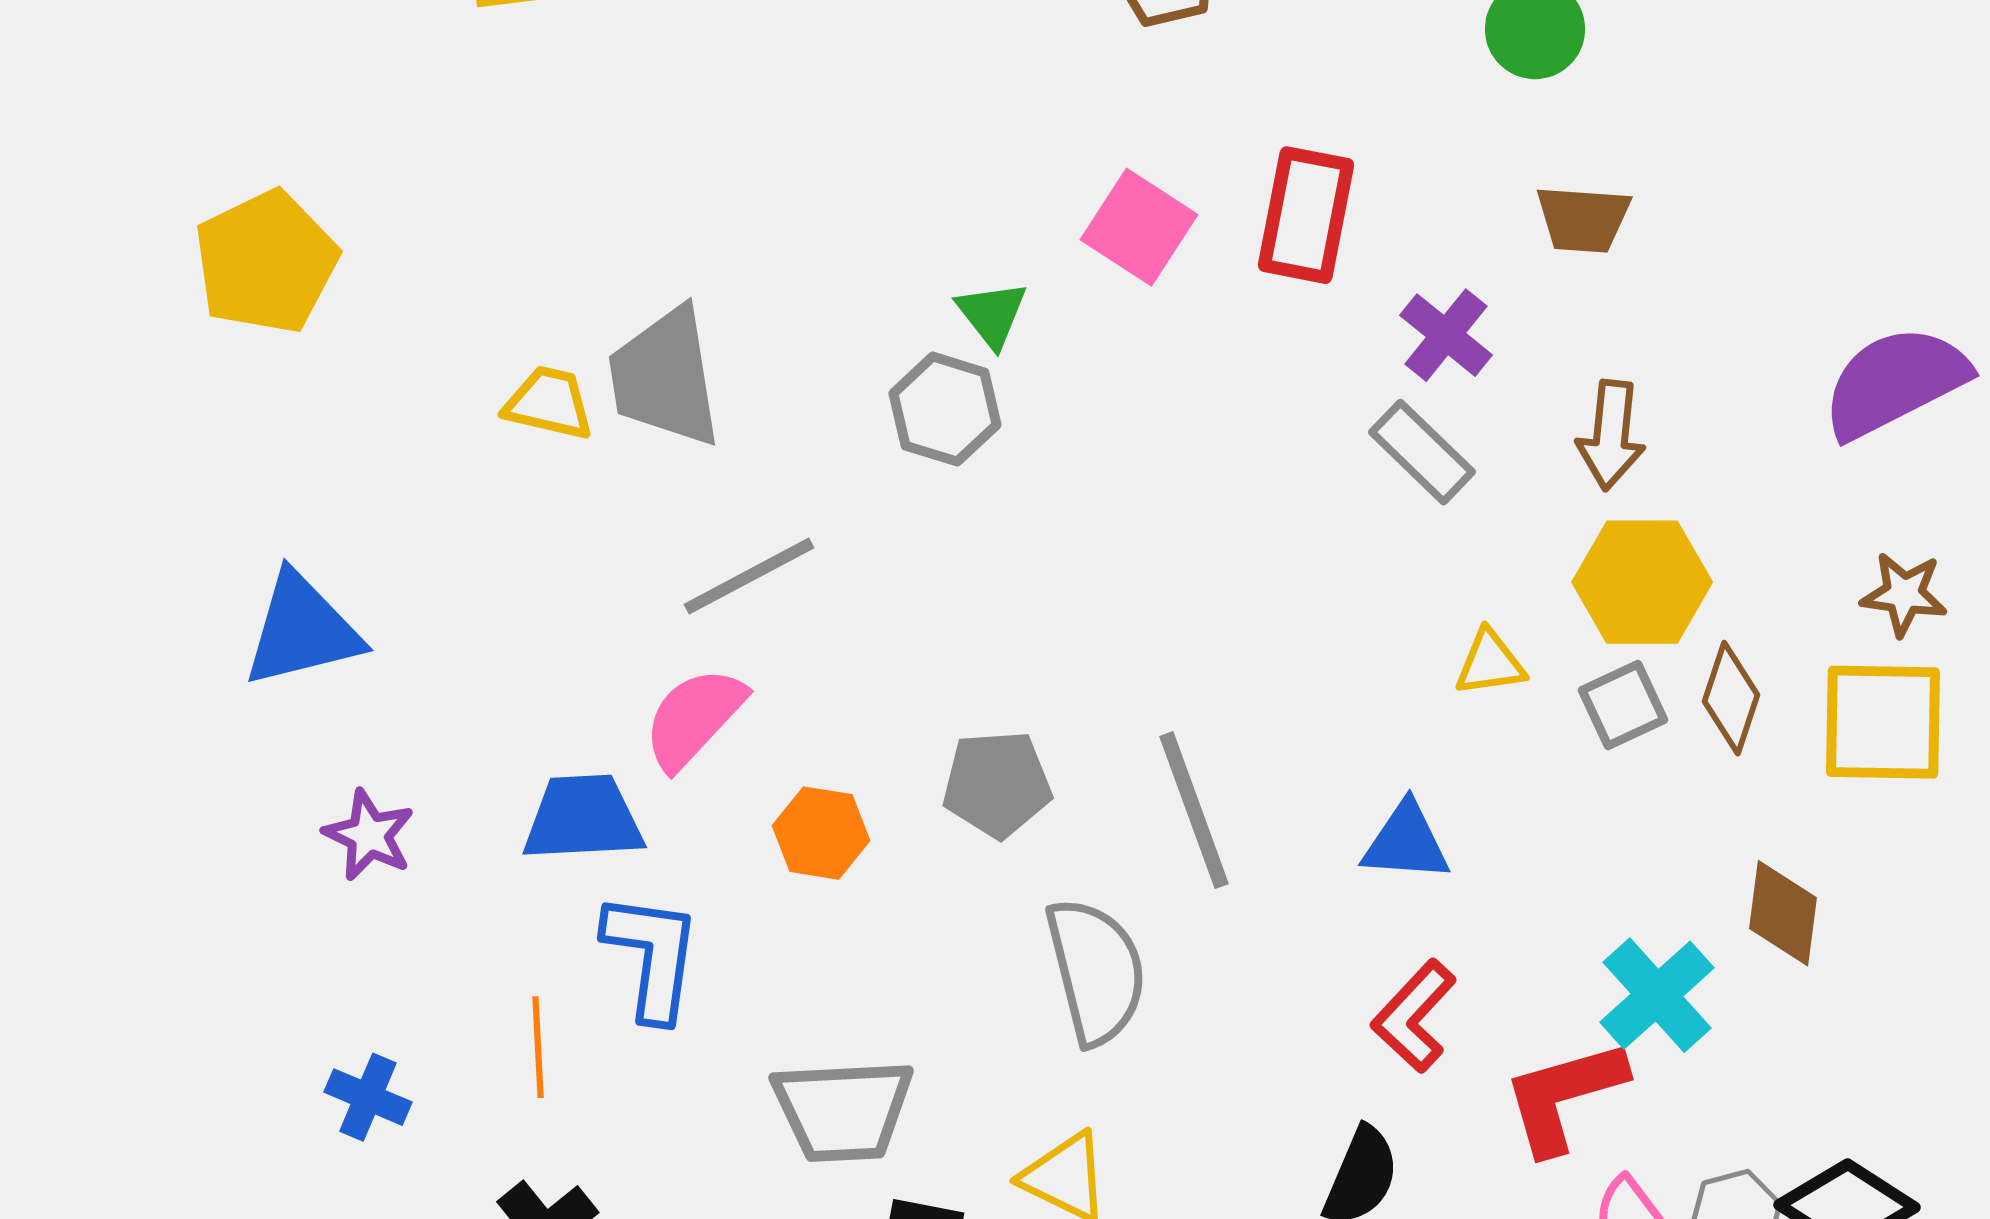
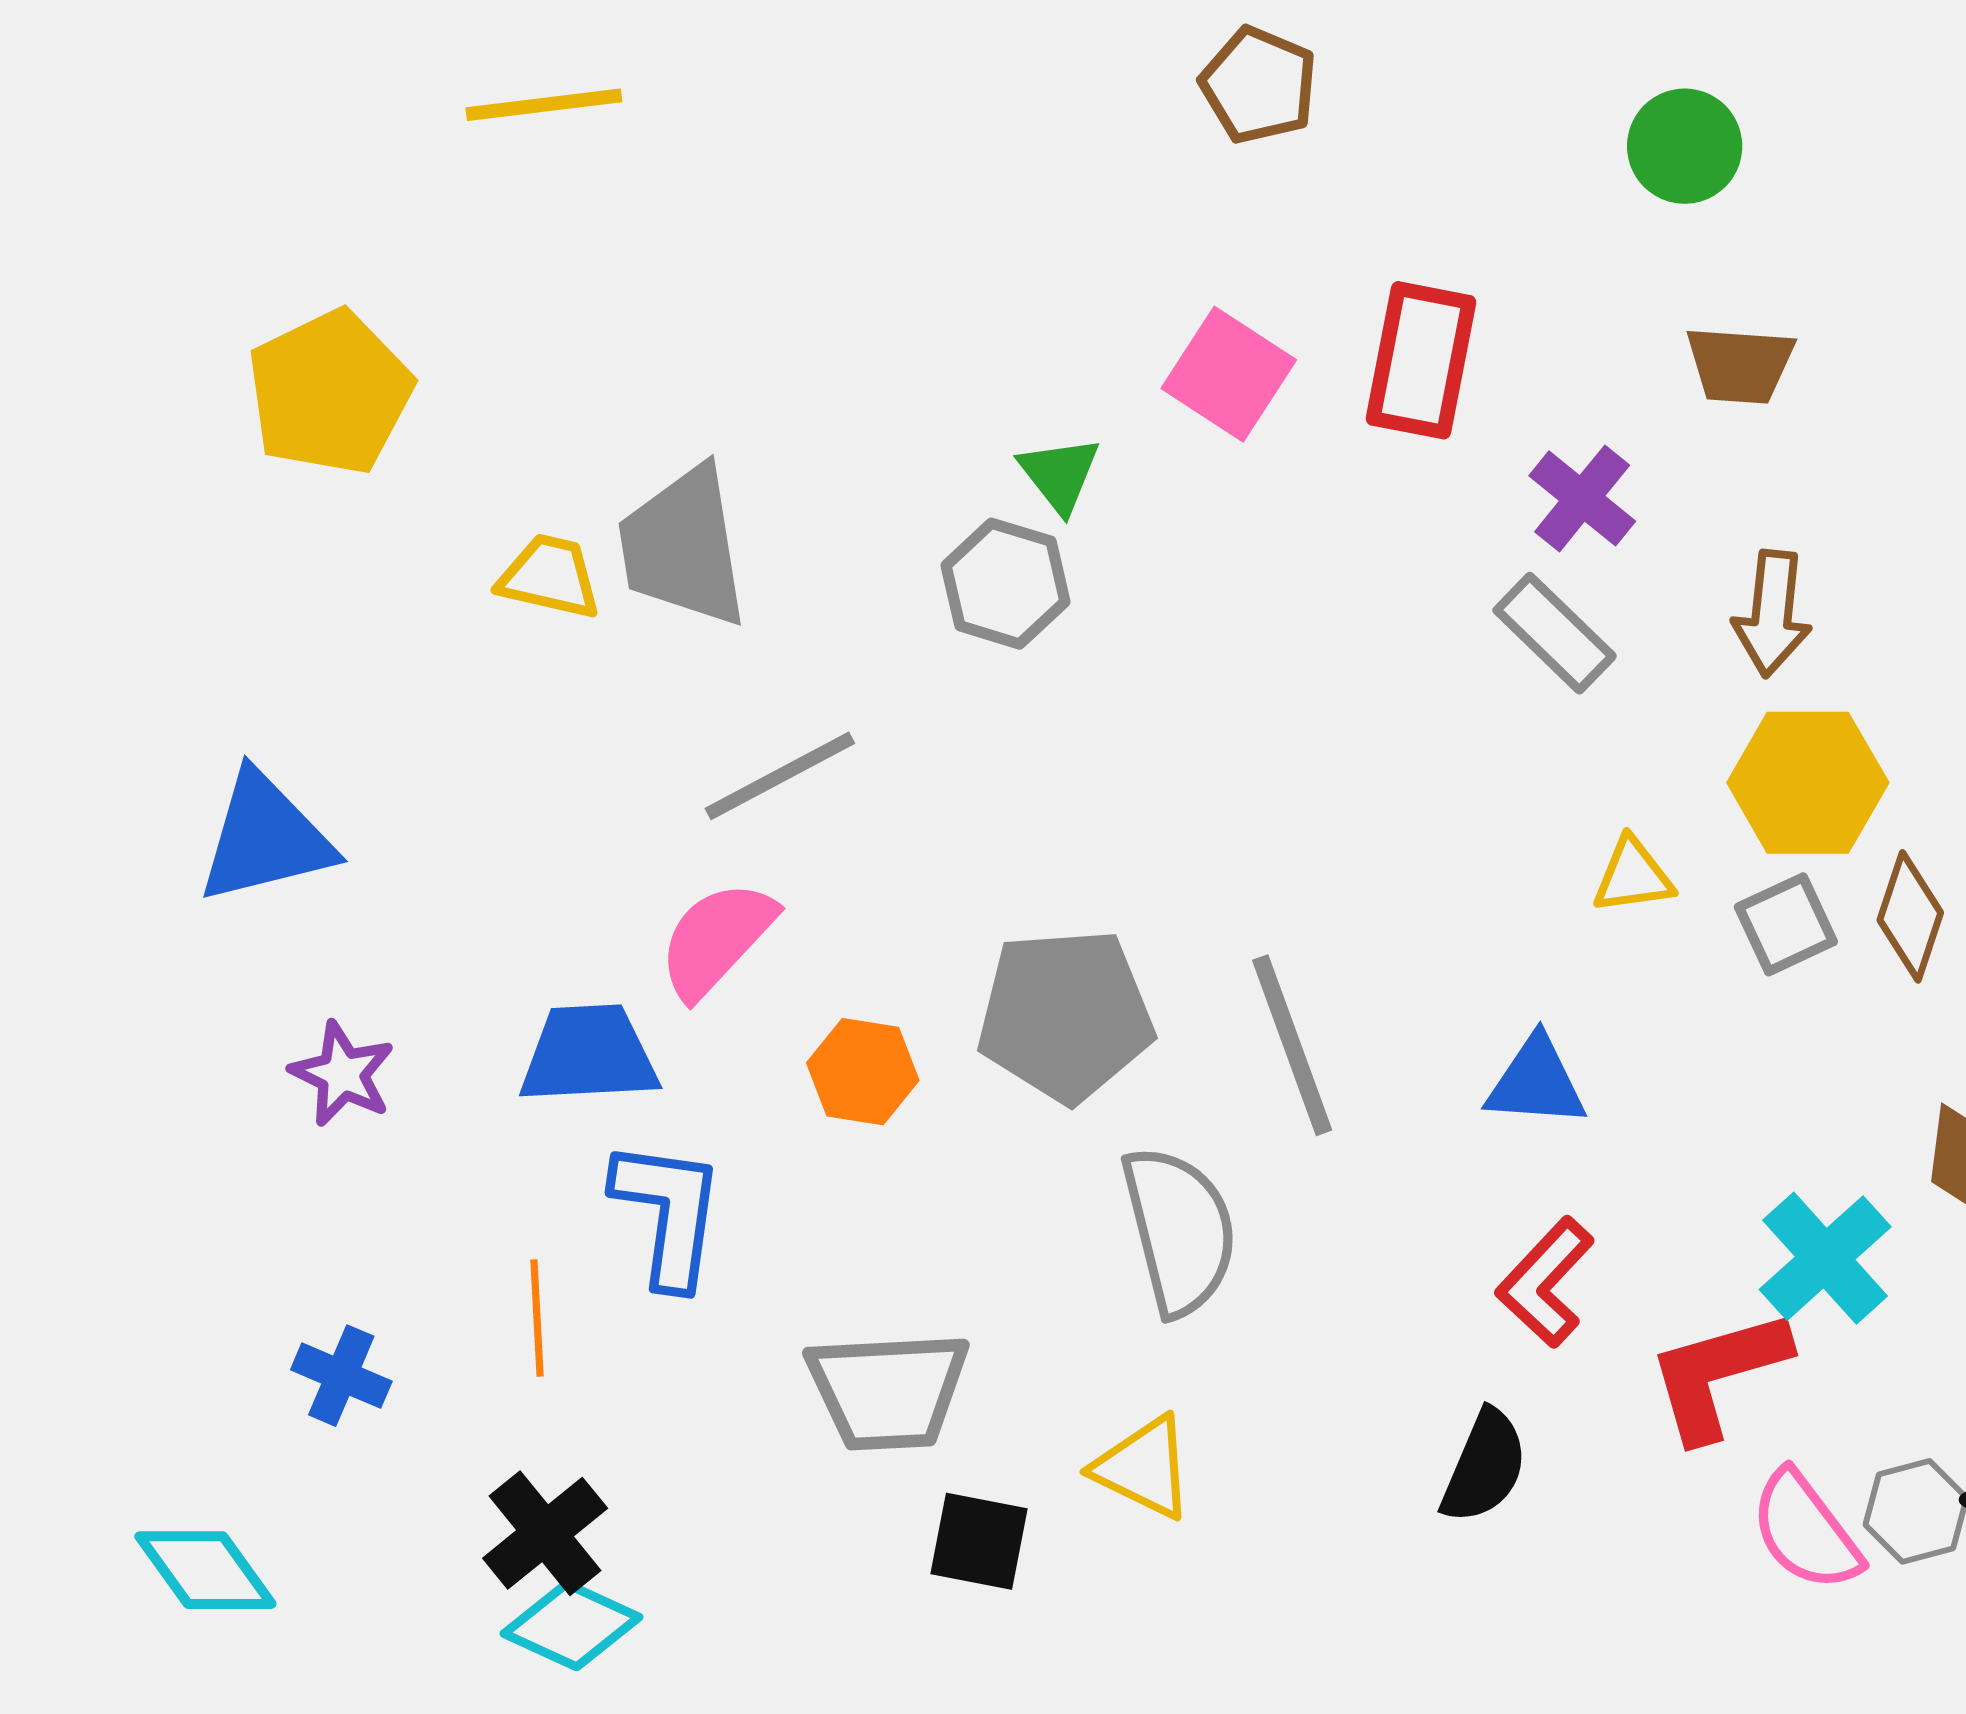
yellow pentagon: (266, 262) -> (330, 393), moved
gray pentagon: (997, 784) -> (1065, 1015), size x1.4

